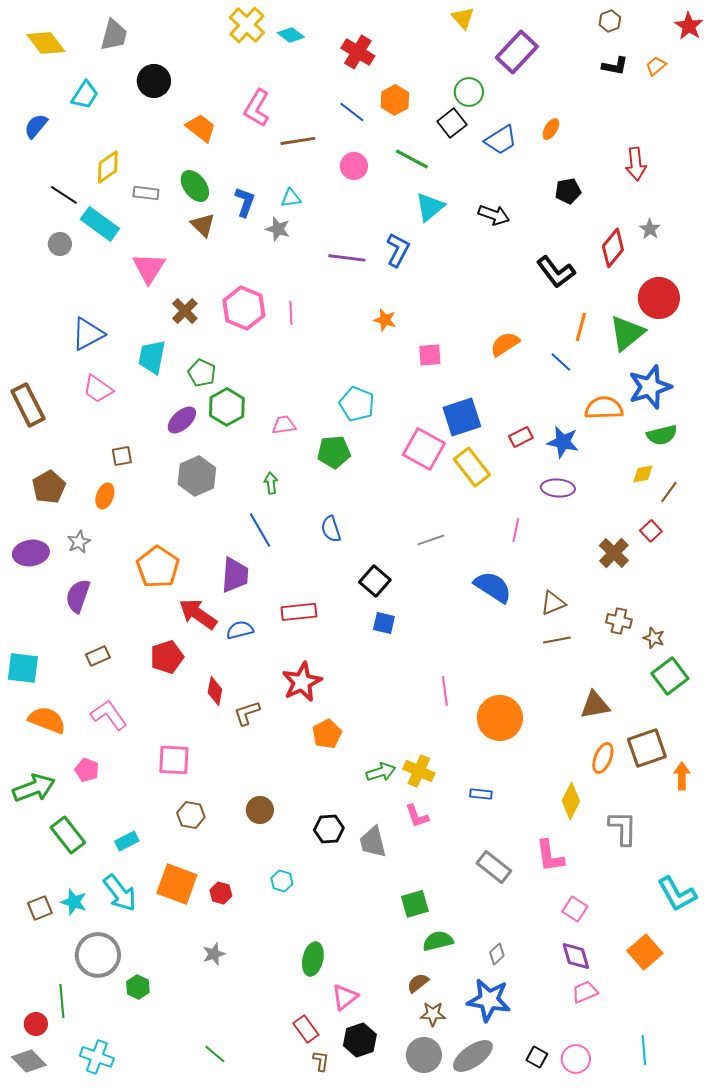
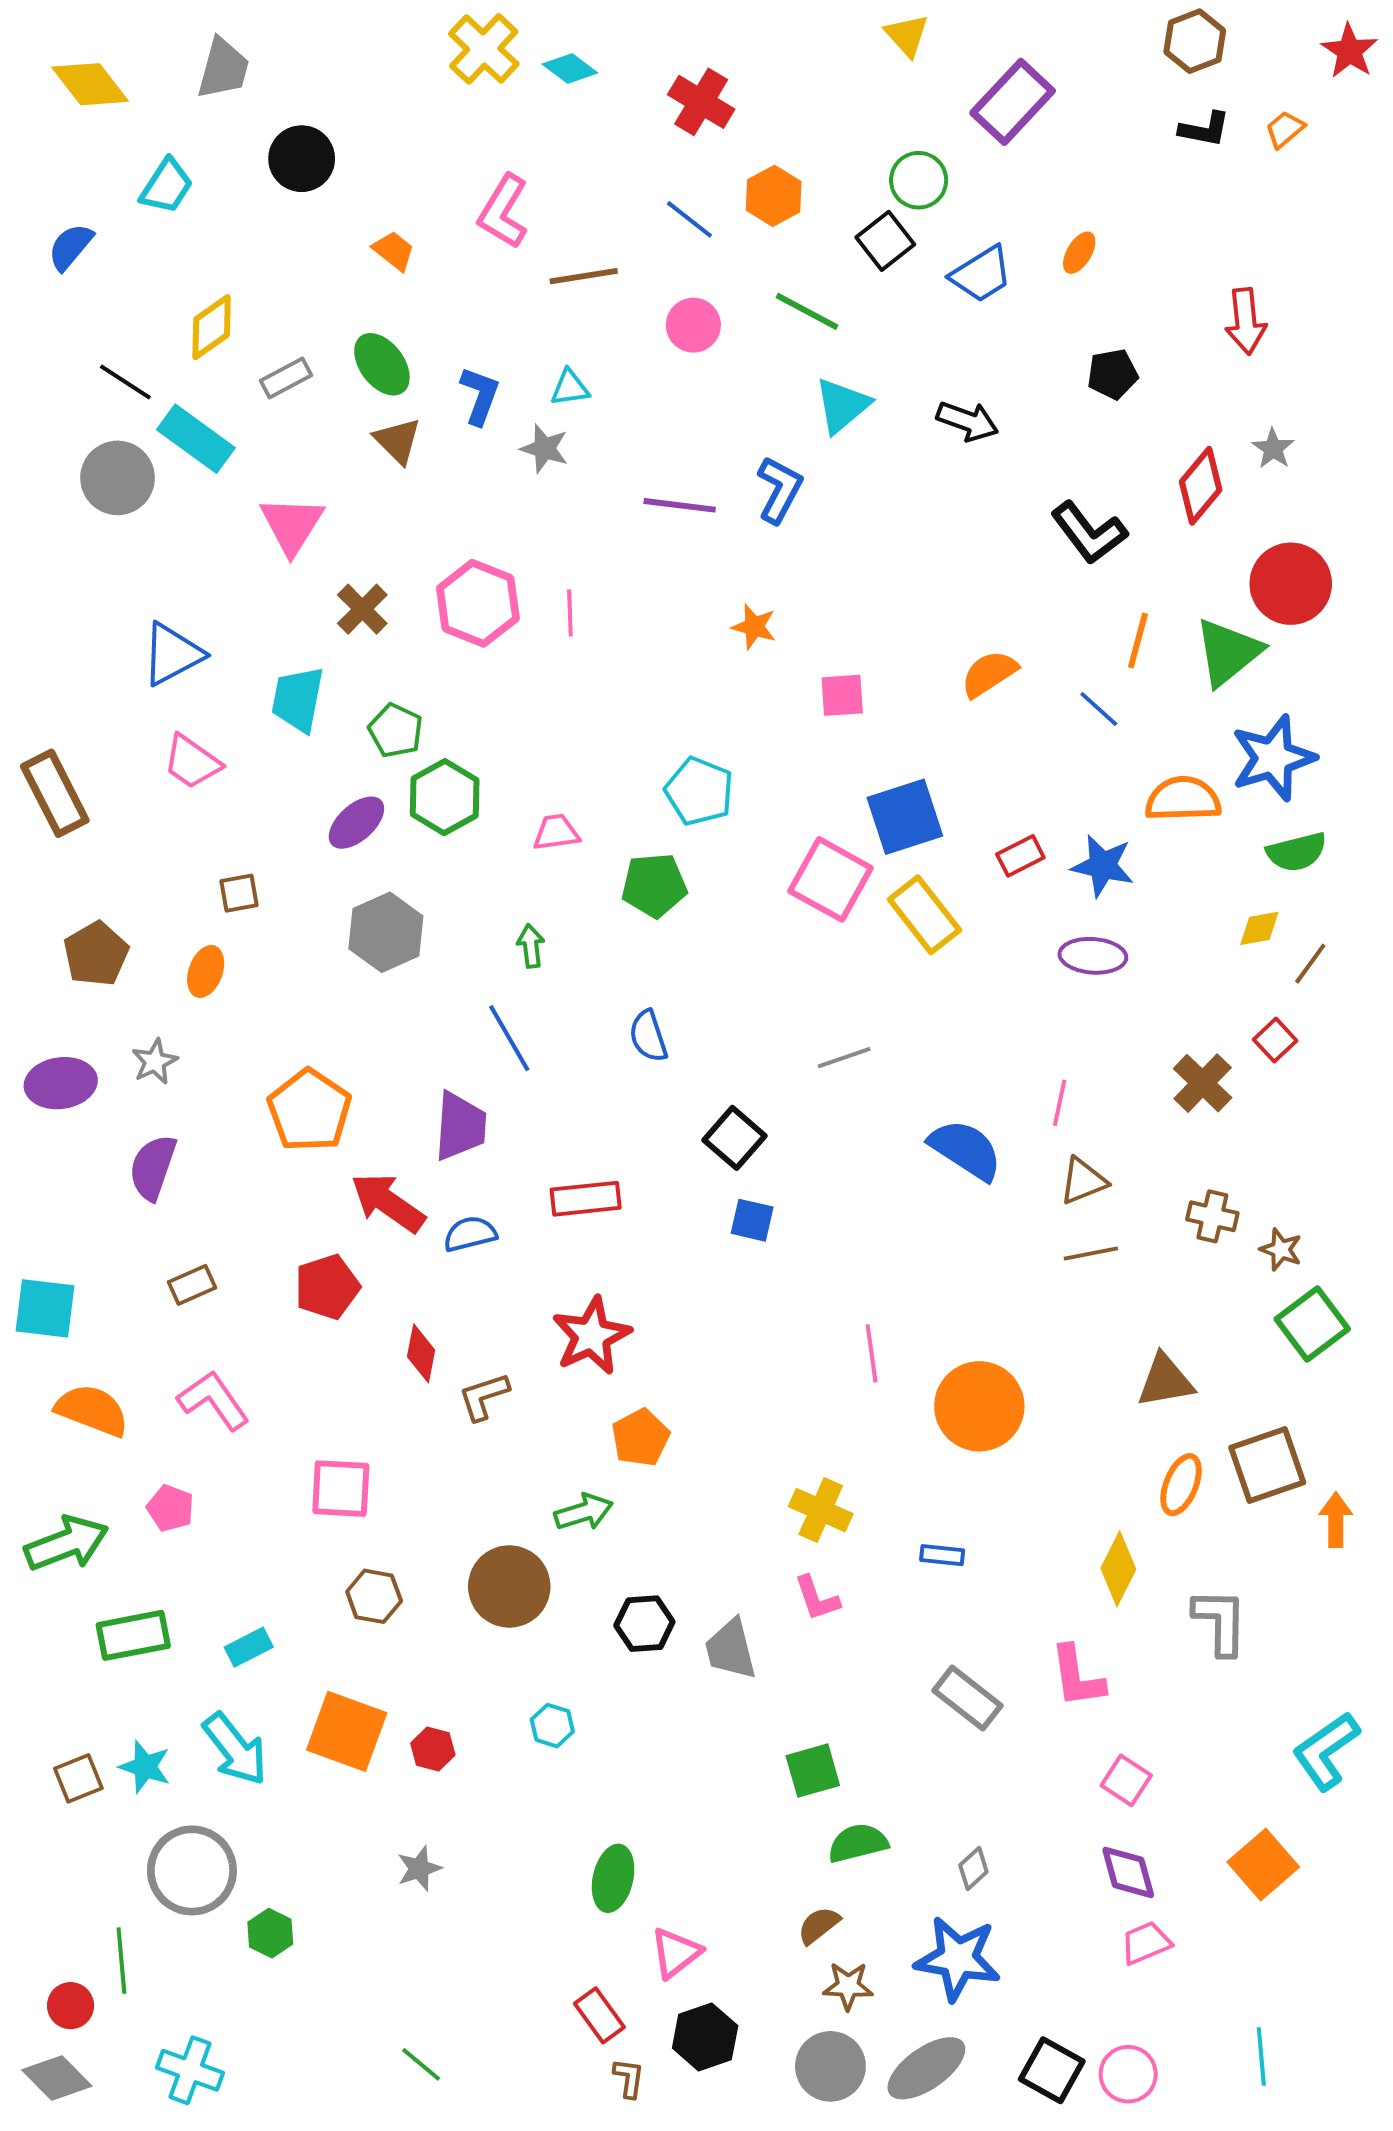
brown hexagon: (610, 21) -> (1195, 41), size x1.4
orange trapezoid: (201, 128) -> (394, 251), size x0.7
gray rectangle: (146, 193) -> (286, 378), turned -35
gray circle: (60, 244) -> (118, 478), size x1.6
pink line: (516, 530) -> (1060, 1103), moved
green arrow: (381, 772) -> (584, 1512), moved
brown circle: (260, 810) -> (509, 1586), size x1.5
green rectangle: (68, 835) -> (133, 1635), turned -63
cyan L-shape: (677, 894) -> (1326, 1751), turned 84
black square: (537, 1057) -> (1052, 2070), size x1.5

